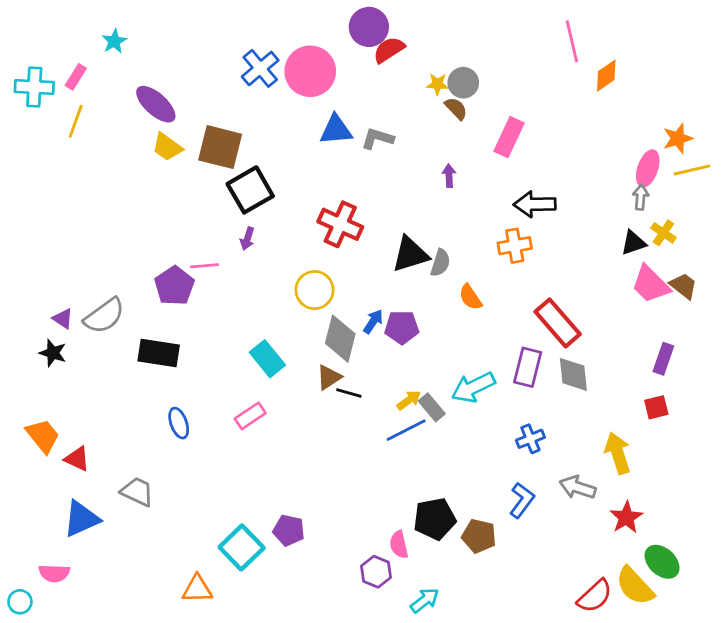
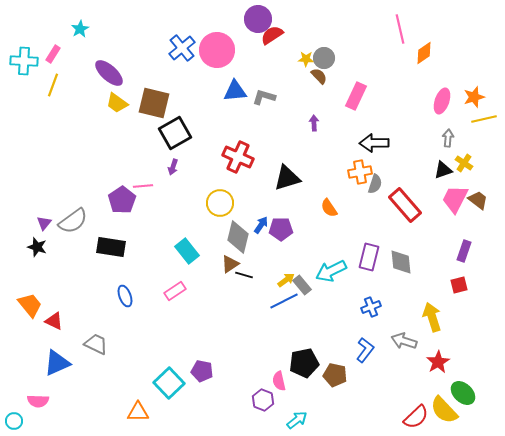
pink ellipse: (648, 168) -> (442, 101), moved
gray semicircle: (440, 263) -> (375, 184), moved
pink trapezoid: (651, 284) -> (455, 199), turned 72
purple triangle: (63, 319) -> (44, 223), turned 35
red rectangle: (558, 323) -> (405, 205), moved

